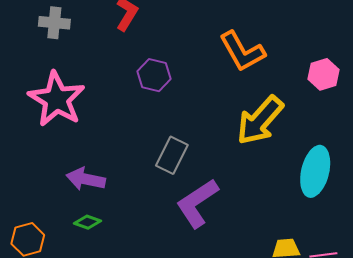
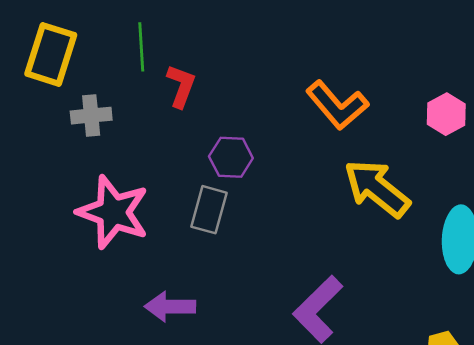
yellow arrow: (260, 120) -> (377, 188), turned 98
gray rectangle: (172, 155) -> (209, 210), moved

